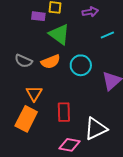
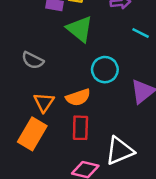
cyan line: (107, 35) -> (141, 33), turned 48
orange semicircle: (51, 62) -> (78, 97), moved

